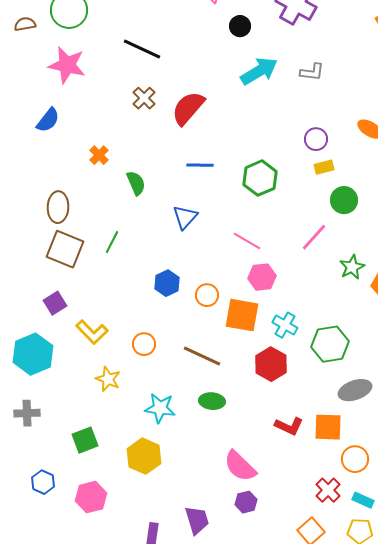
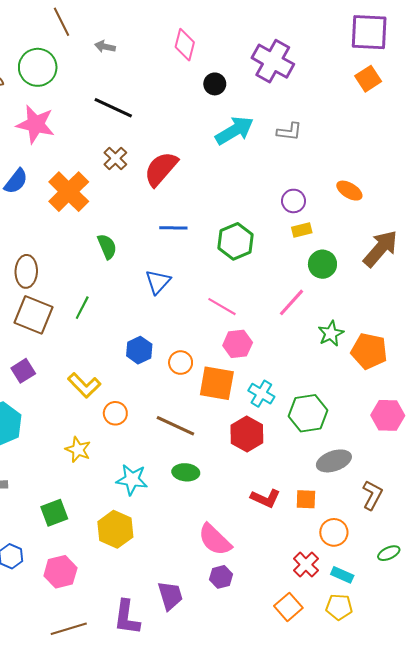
orange cross: (99, 155) -> (69, 192), moved, size x2.0
yellow L-shape: (92, 332) -> (84, 385), moved
orange square: (328, 427) -> (306, 499), size x0.7

